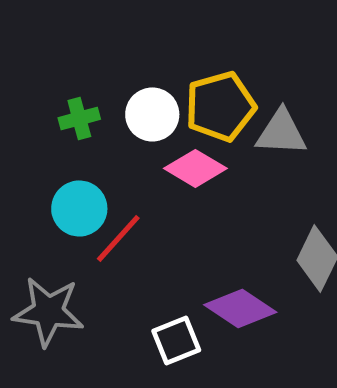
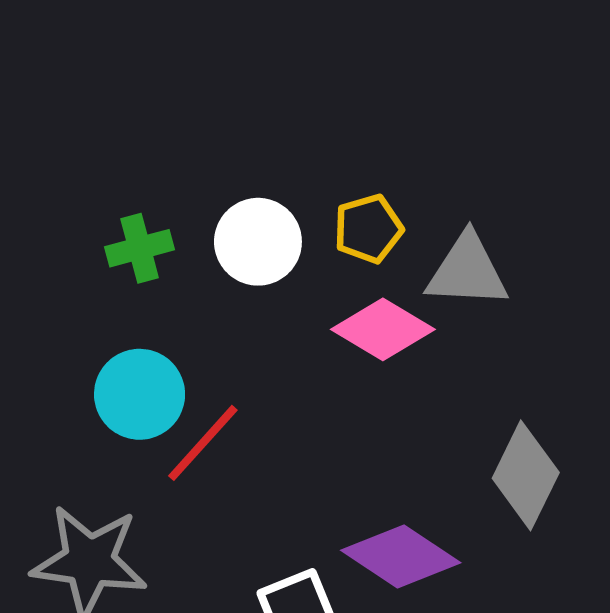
yellow pentagon: (220, 106) -> (368, 229), size x0.6
pink diamond: (195, 168) -> (383, 329), moved

